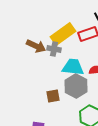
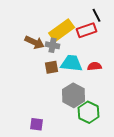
gray hexagon: (76, 86) -> (74, 95), moved
brown square: (53, 96) -> (52, 67), moved

